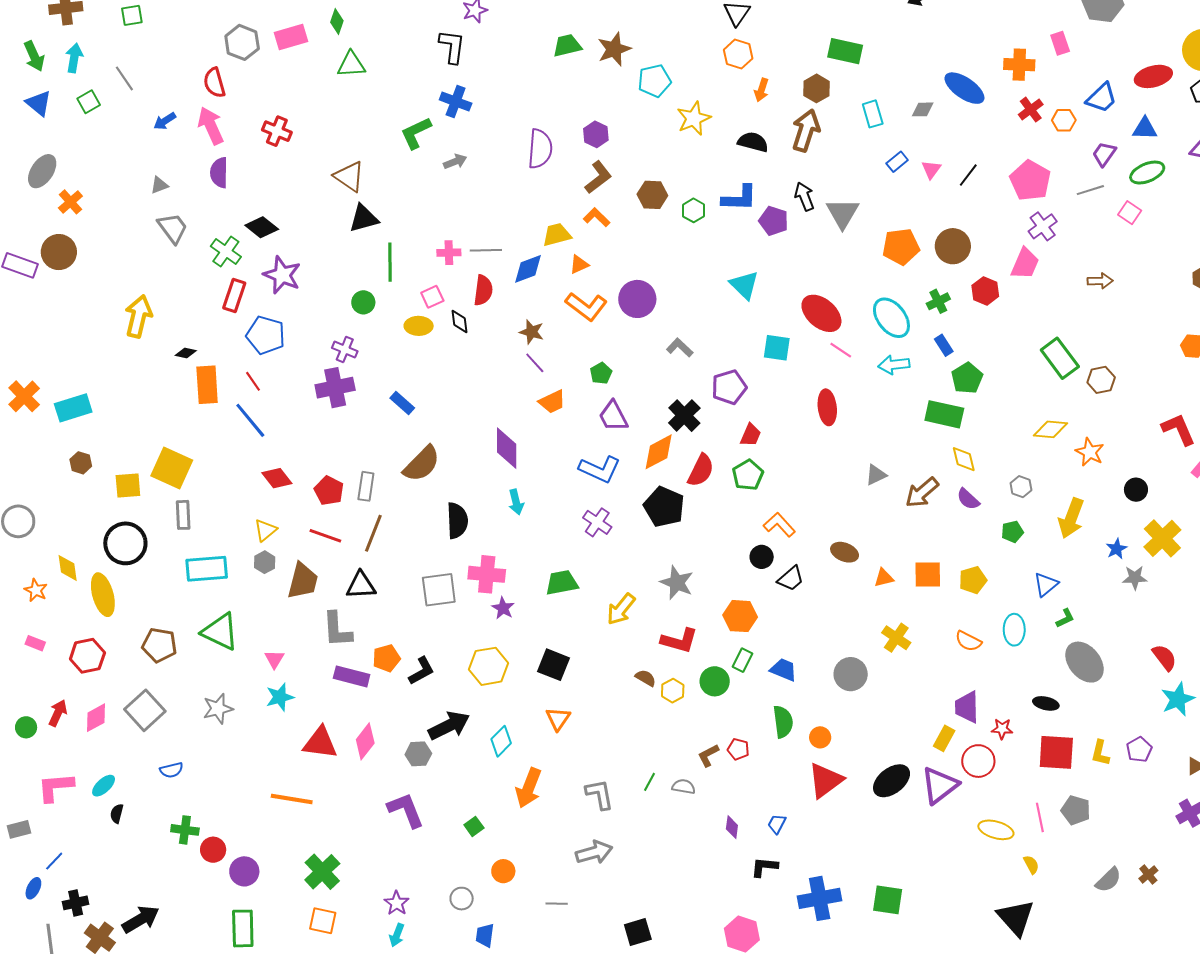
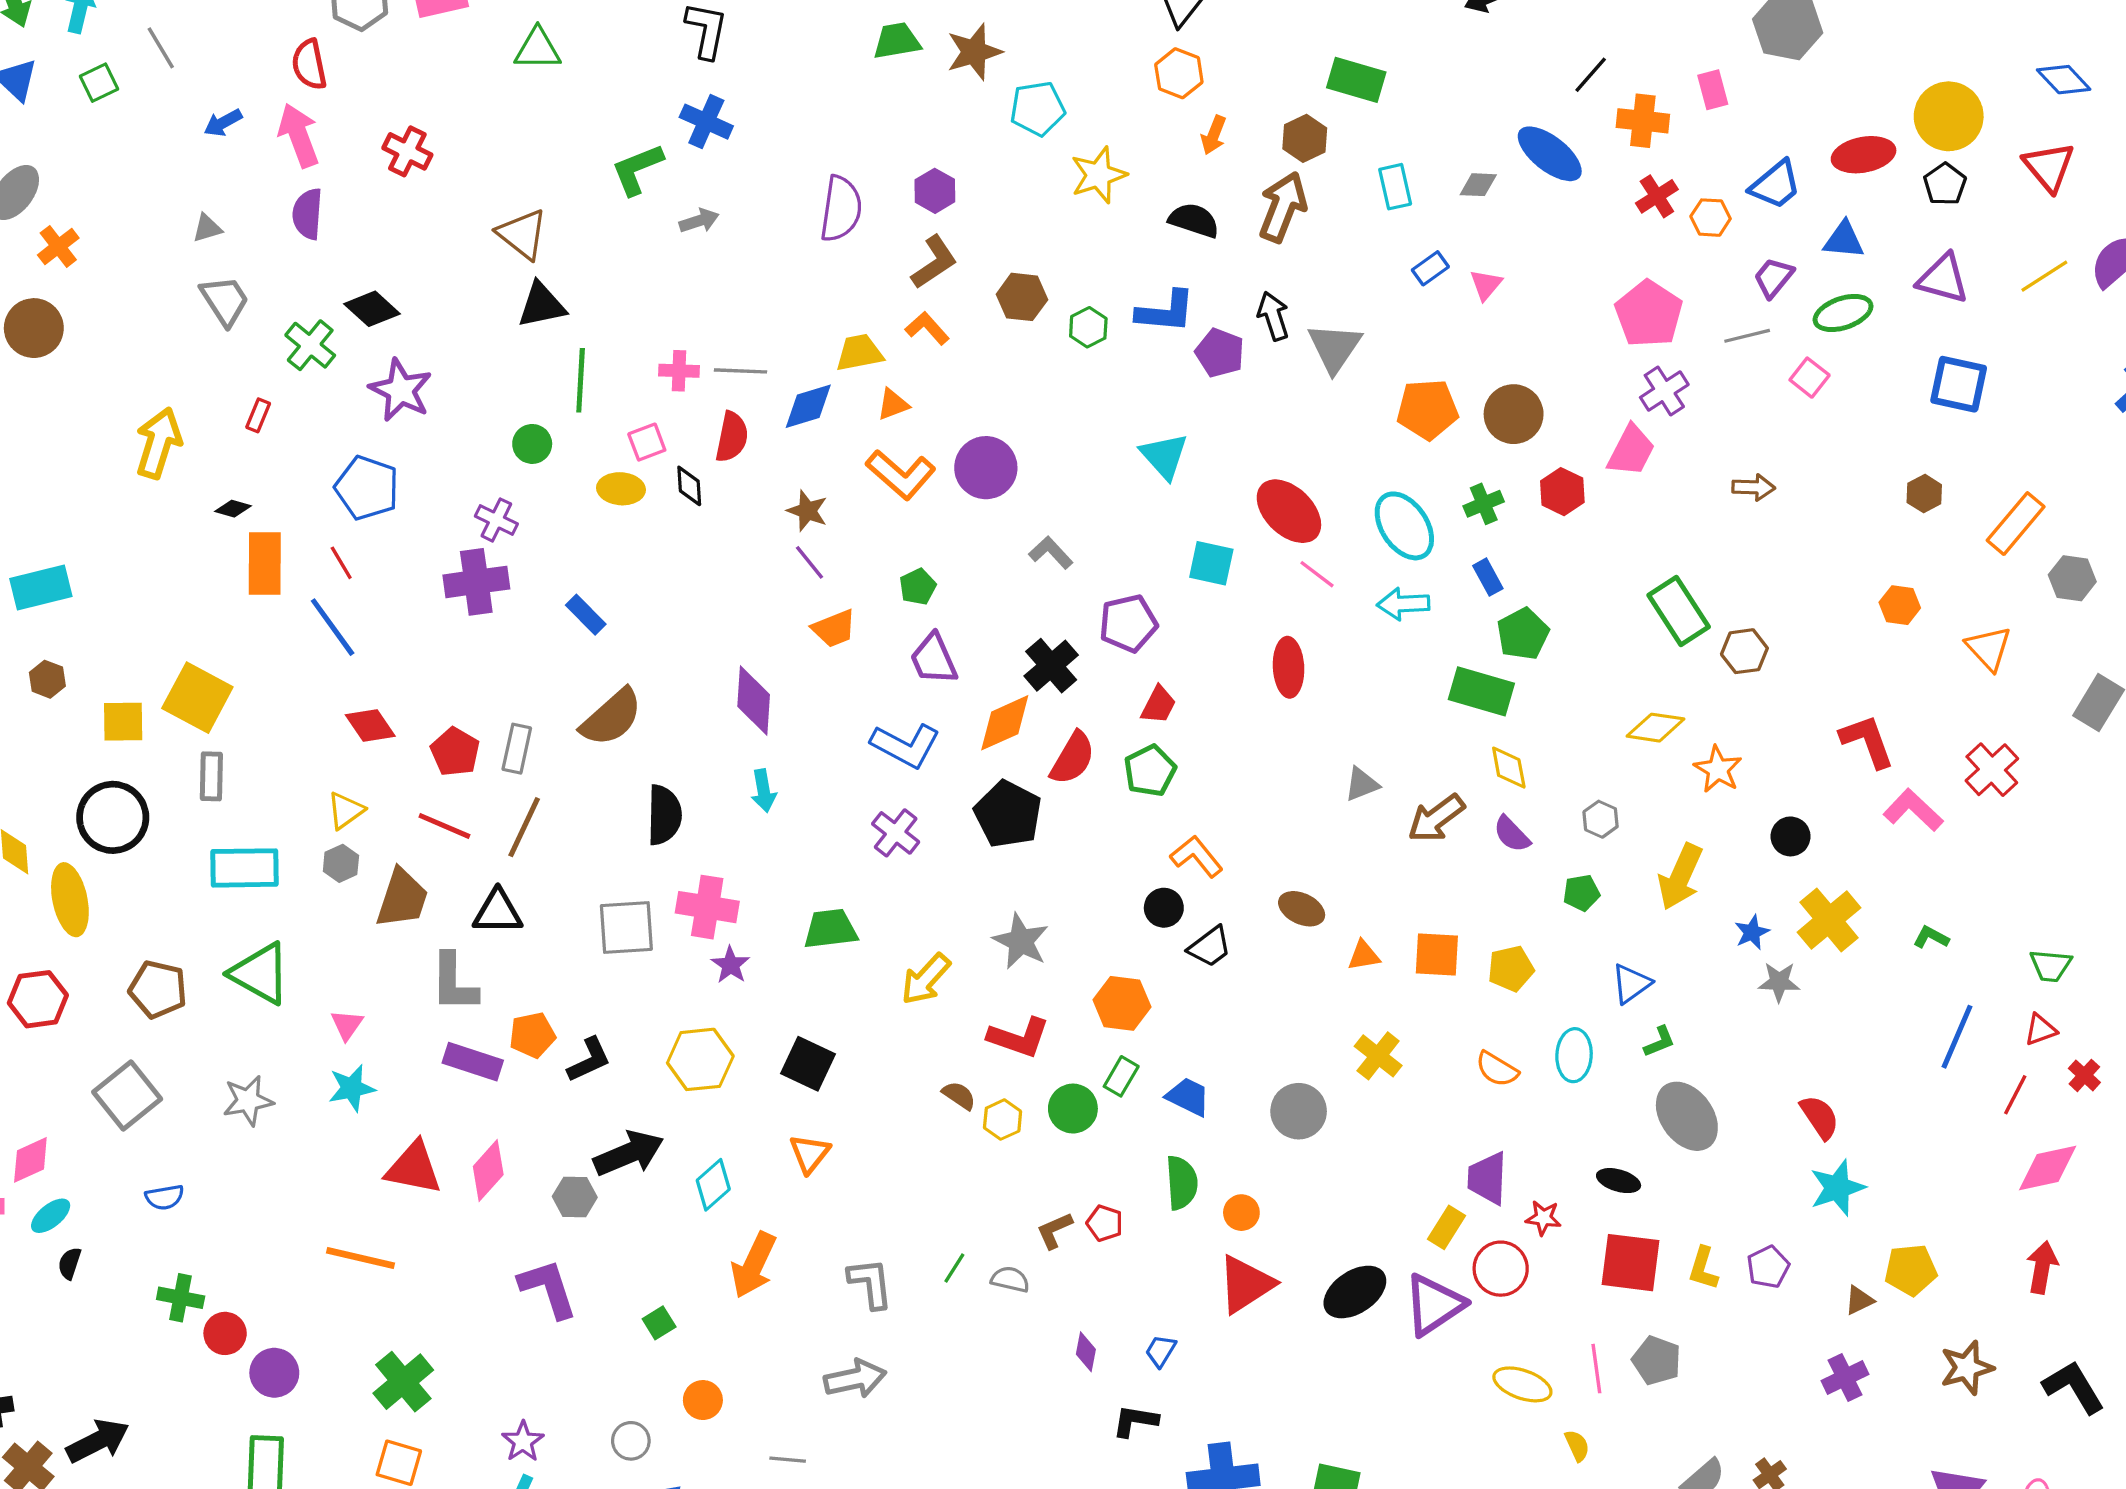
black line: (968, 175) -> (1591, 75), moved
red rectangle: (234, 295) -> (258, 415), moved, size x0.6
pink diamond: (96, 718) -> (30, 1160), moved

